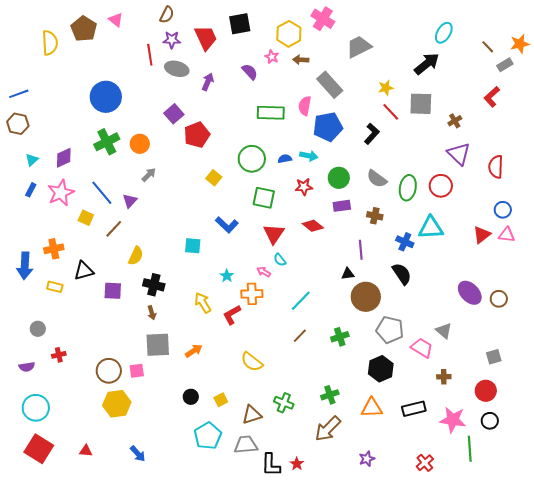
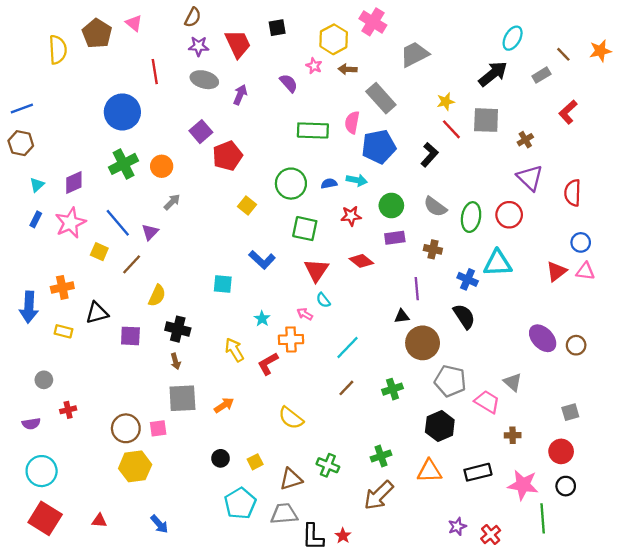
black square: (240, 24) -> (277, 28), size x0.7
red line: (150, 55) -> (155, 72), moved
gray rectangle: (505, 65) -> (541, 75), moved
purple star: (367, 459) -> (457, 526), moved

